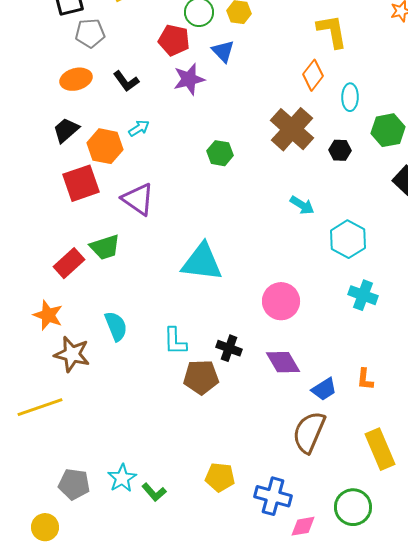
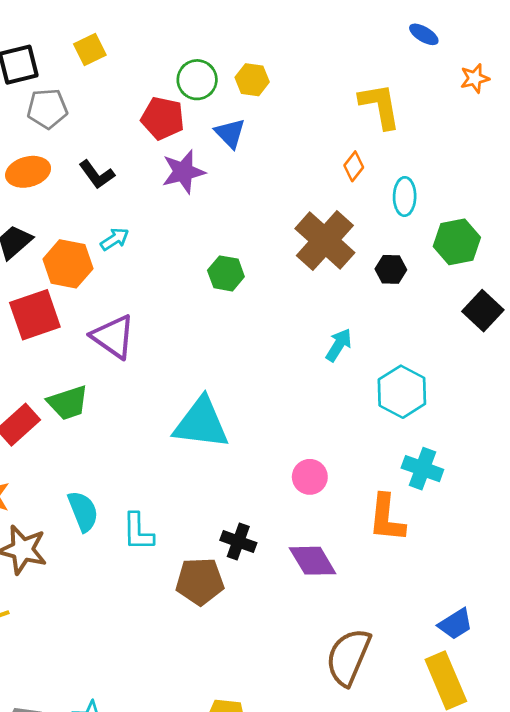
orange diamond: (313, 75) -> (354, 166), size x0.7
cyan arrow: (302, 205) -> (339, 345), turned -90
pink circle: (281, 301) -> (310, 477), size x0.7
cyan L-shape: (175, 341) -> (138, 532), moved
orange L-shape: (365, 379) -> (387, 518), moved, size x1.6
blue trapezoid: (324, 389) -> (455, 624), moved

